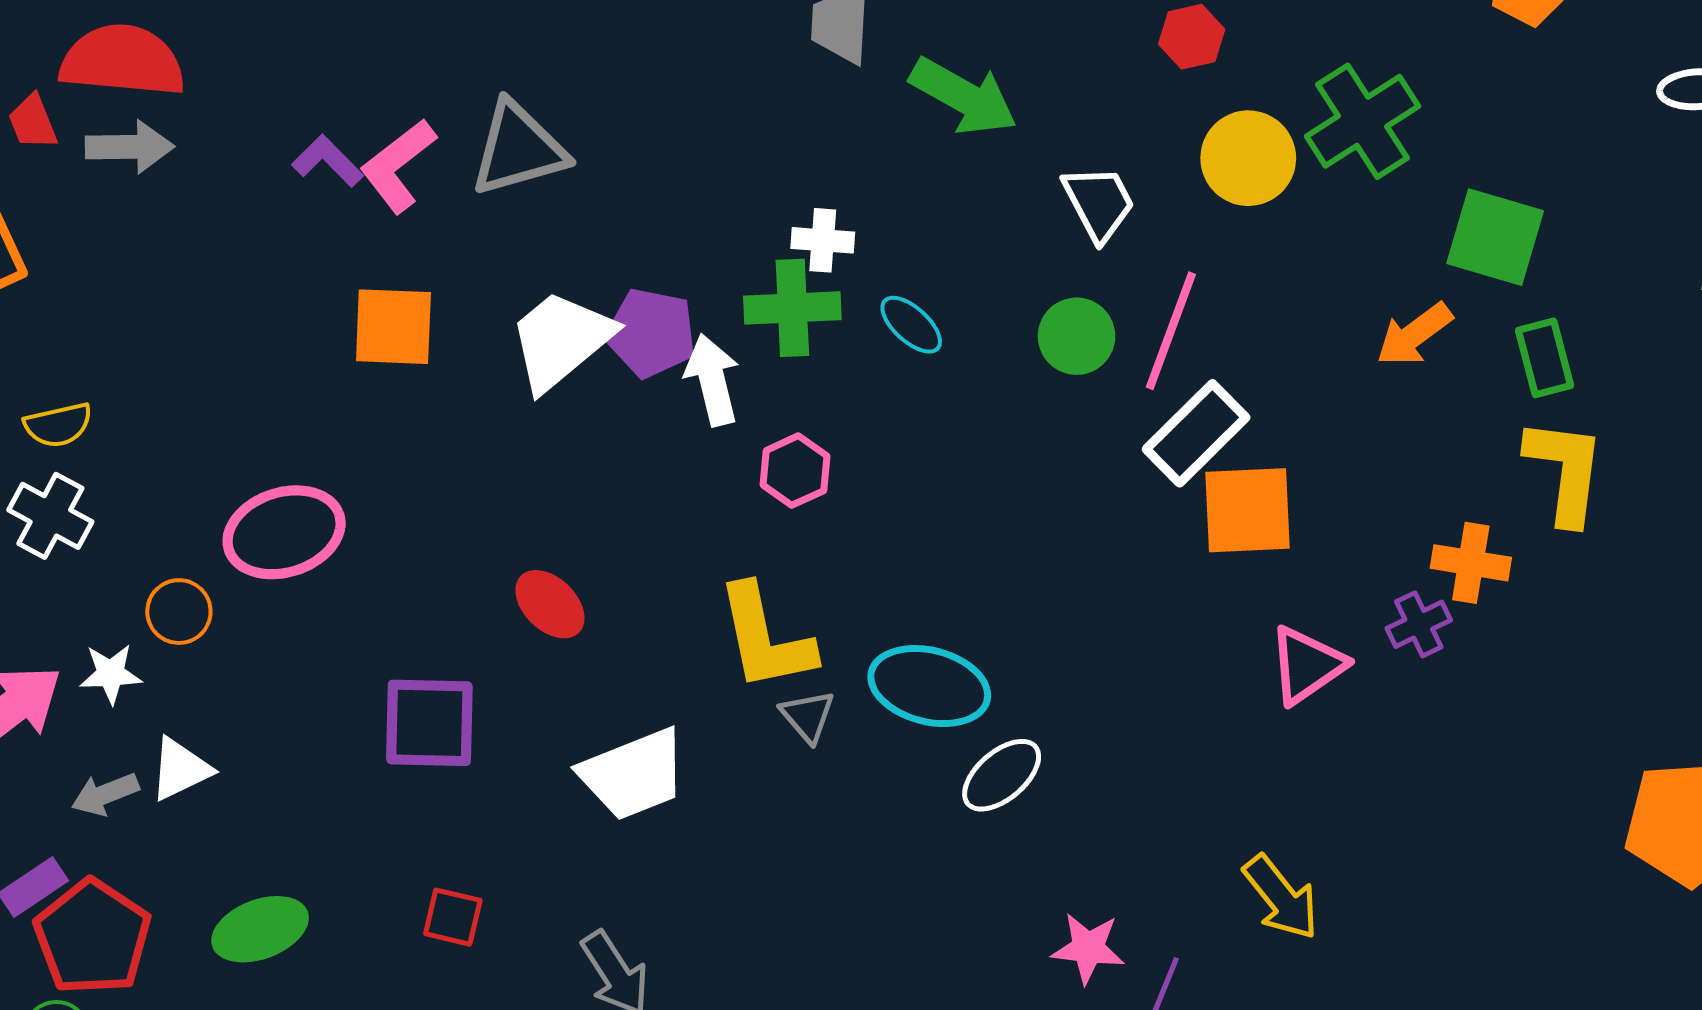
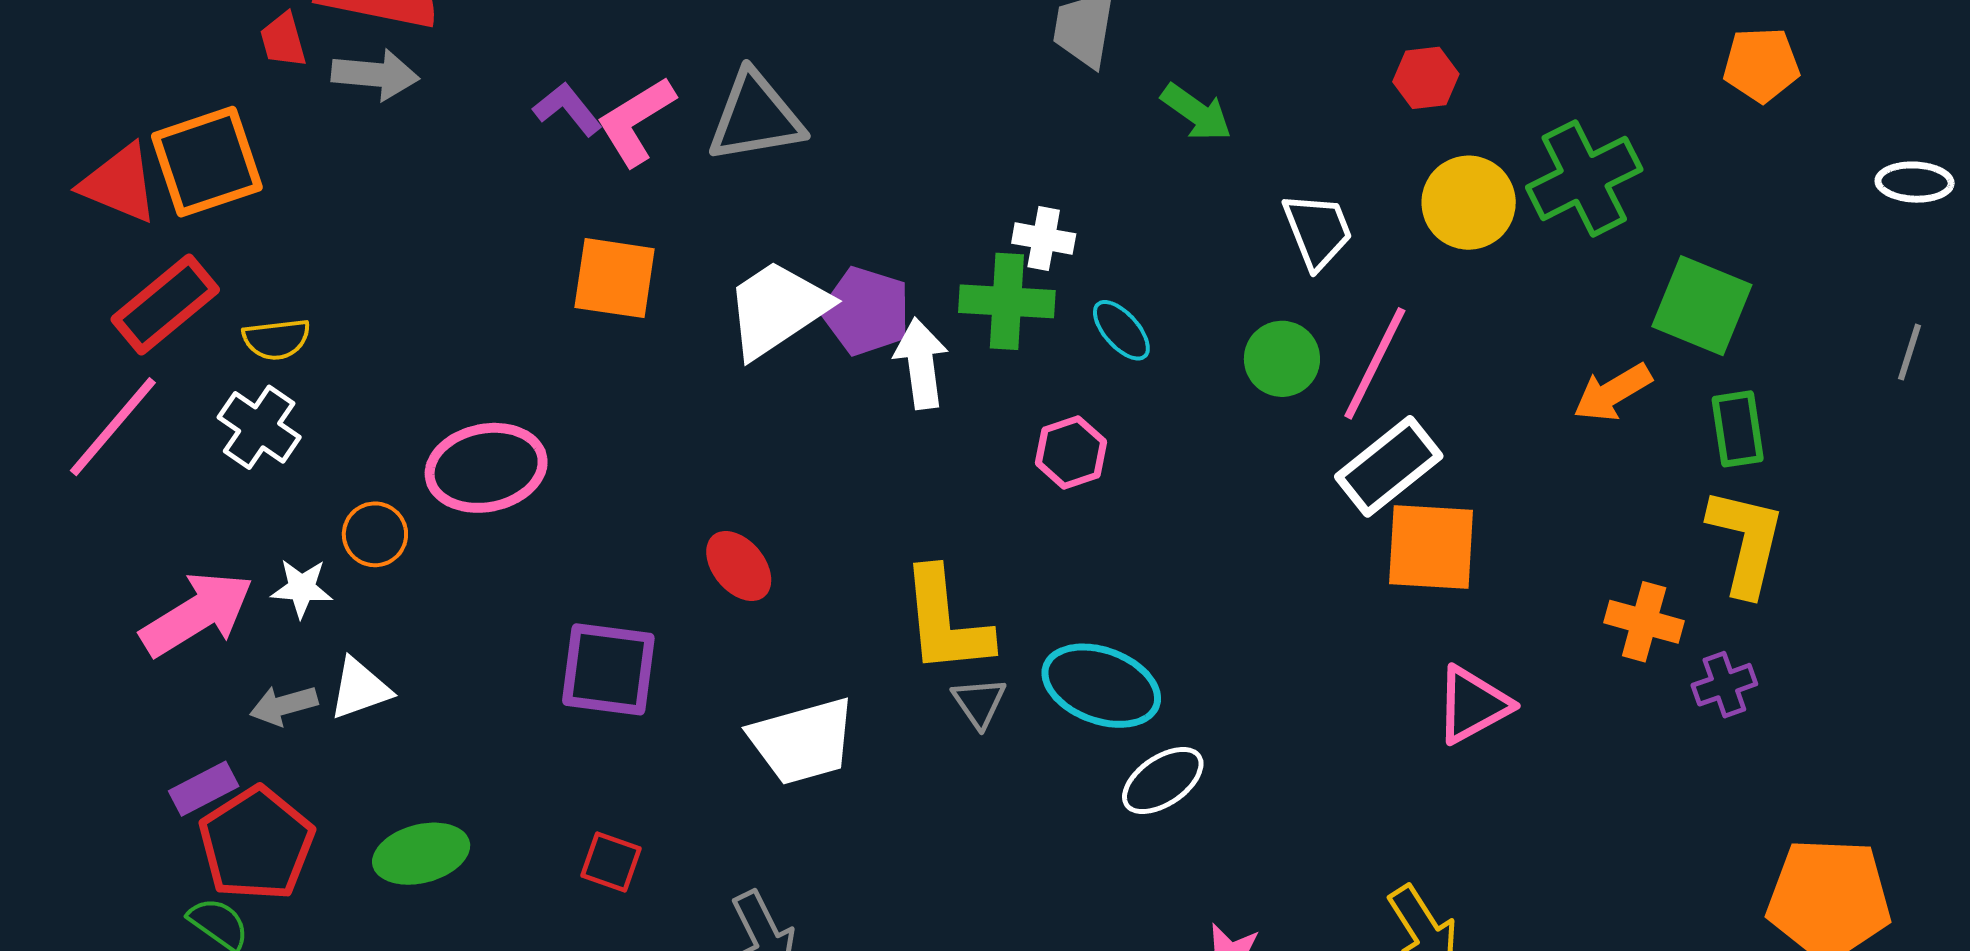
green arrow: (963, 96) -> (1196, 112), size x0.7
pink hexagon: (795, 471) -> (1071, 452), moved
purple cross: (1419, 624) -> (1724, 685), moved

